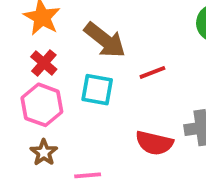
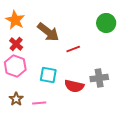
cyan square: (97, 90) -> (48, 75), moved
brown star: (44, 152) -> (16, 99), moved

